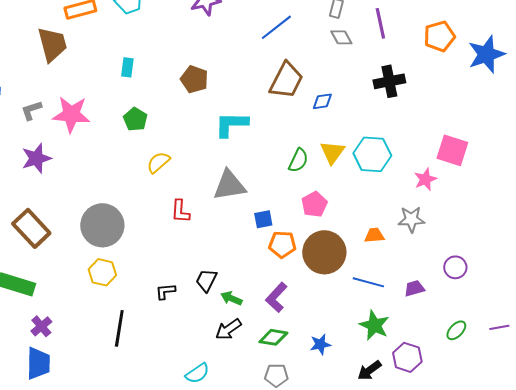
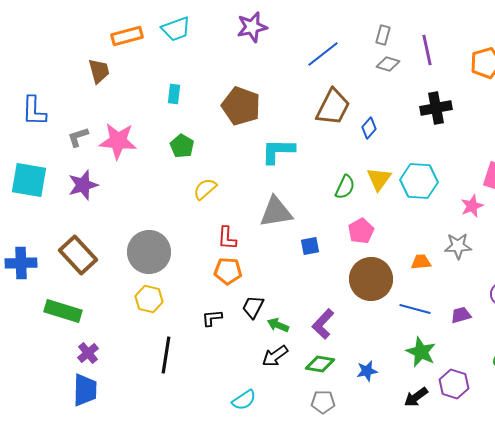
gray diamond: (341, 37) -> (388, 64), turned -45
brown trapezoid: (52, 44) -> (99, 71), size x0.7
brown pentagon: (194, 79) -> (241, 106), size x1.4
blue diamond: (322, 101) -> (369, 128), turned -40
orange pentagon: (282, 244) -> (228, 271), moved

